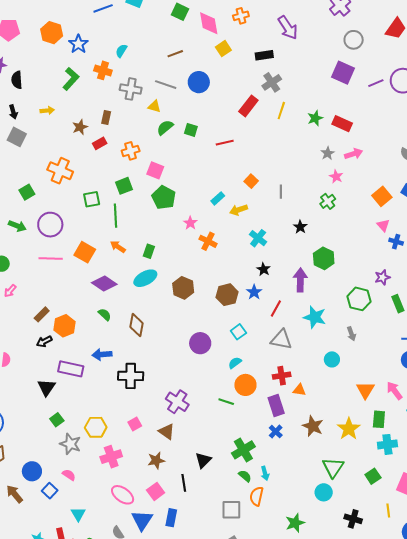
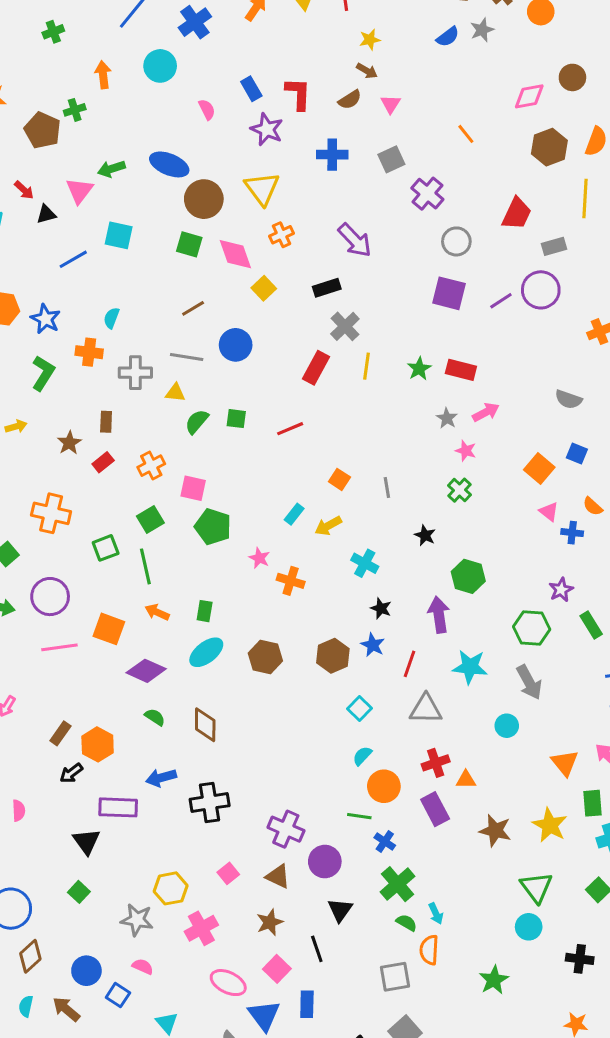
gray arrow: (351, 334) -> (529, 682), size x1.6
purple circle: (200, 343) -> (325, 862), moved
green square: (57, 420) -> (79, 892), moved
blue cross: (276, 432) -> (385, 841), moved

